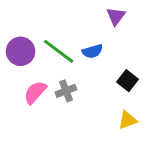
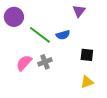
purple circle: (21, 51) -> (14, 17), moved
black square: (128, 81) -> (87, 55), turned -32

